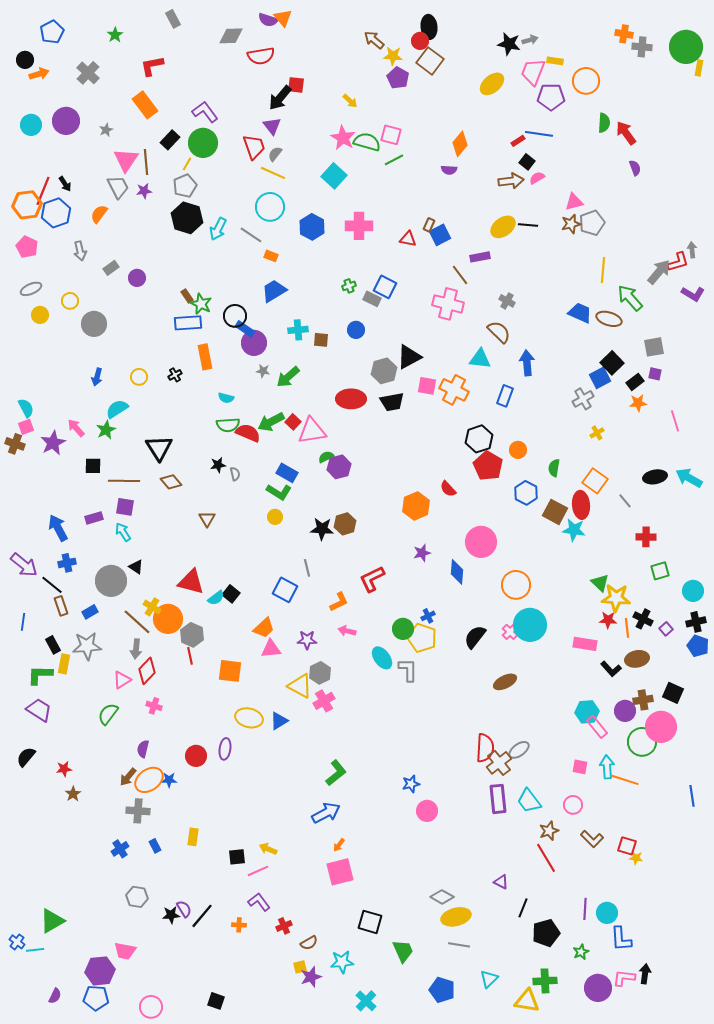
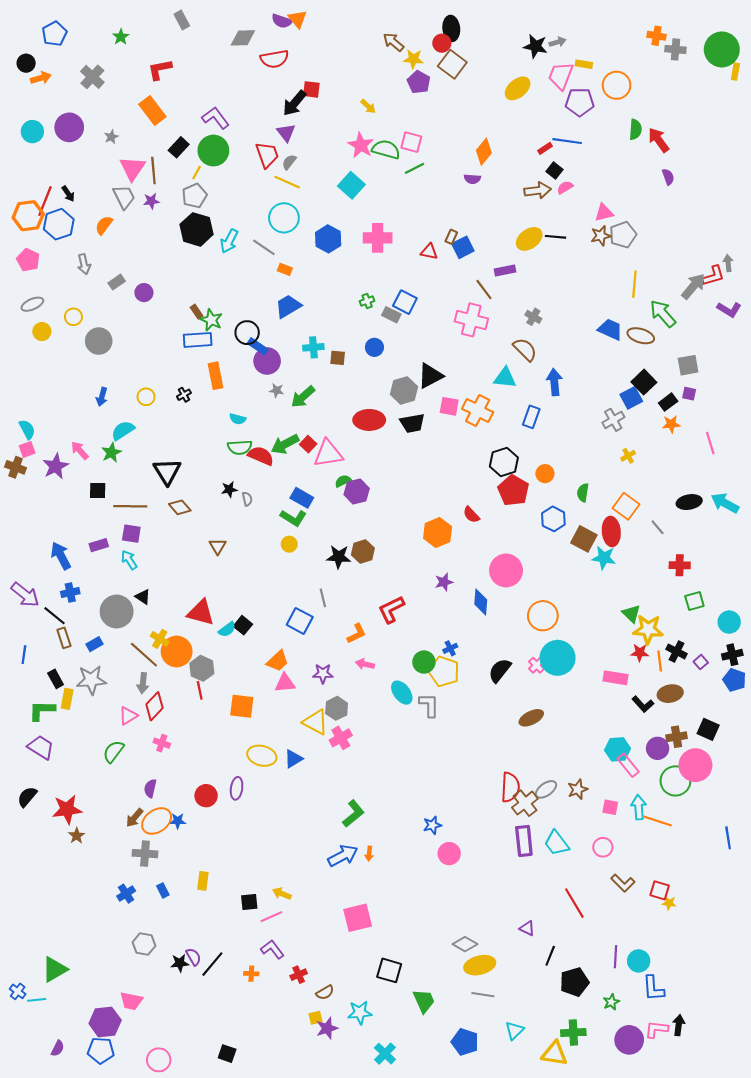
red star: (64, 769) -> (67, 809), size x1.8
brown star: (549, 831) -> (578, 789), moved
orange arrow: (339, 845) -> (369, 854), moved, turned -32

